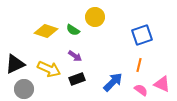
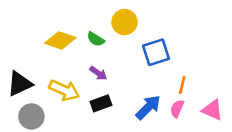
blue square: (142, 35) -> (156, 52), moved
pink semicircle: (141, 90) -> (177, 109), moved, turned -104

